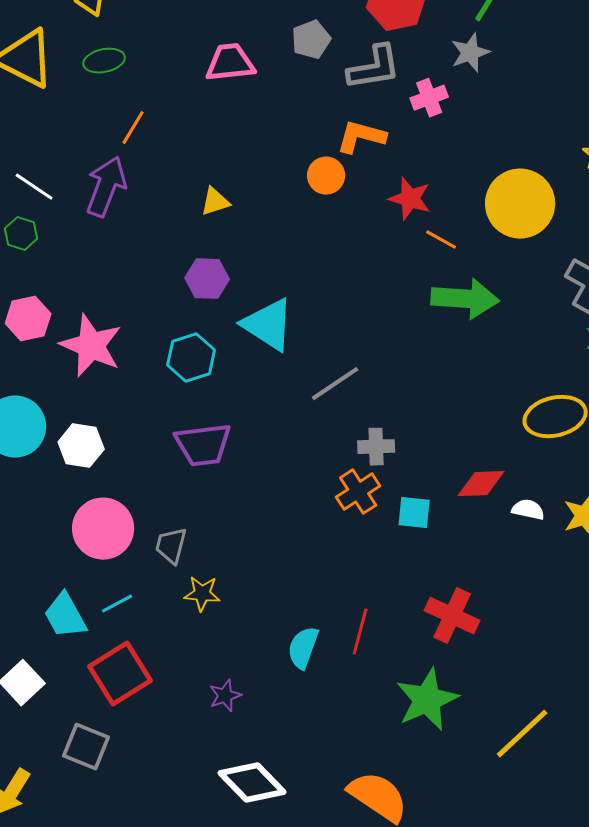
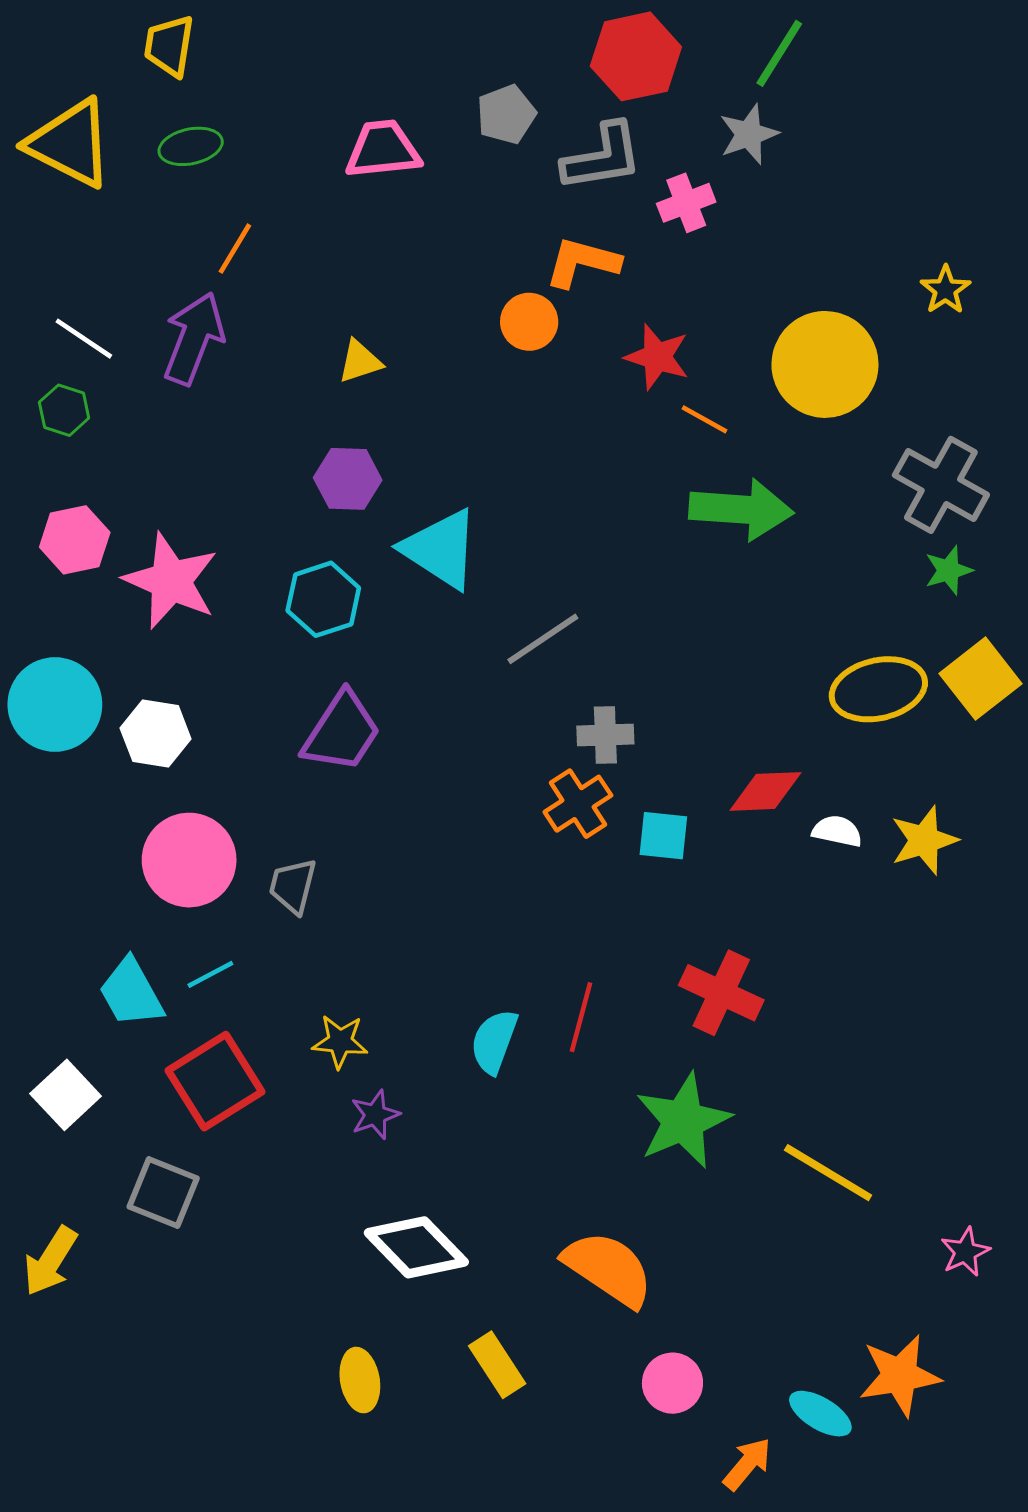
purple trapezoid: (203, 445) -> (342, 732), turned -50
yellow star: (202, 594) -> (340, 1042), moved
yellow line: (522, 734) -> (828, 1173), turned 74

